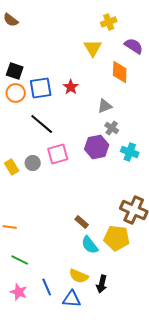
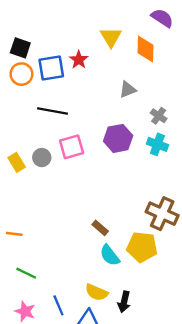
yellow triangle: (93, 48) -> (111, 37), moved
red star: (71, 87) -> (79, 60), moved
black line: (42, 124) -> (52, 111), turned -30
gray cross: (112, 128) -> (159, 116), moved

